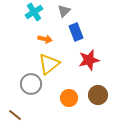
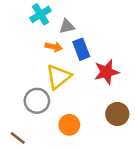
gray triangle: (64, 11) -> (67, 26), moved, turned 32
blue rectangle: (76, 32) -> (81, 49), moved
orange circle: (69, 98) -> (69, 125), moved

